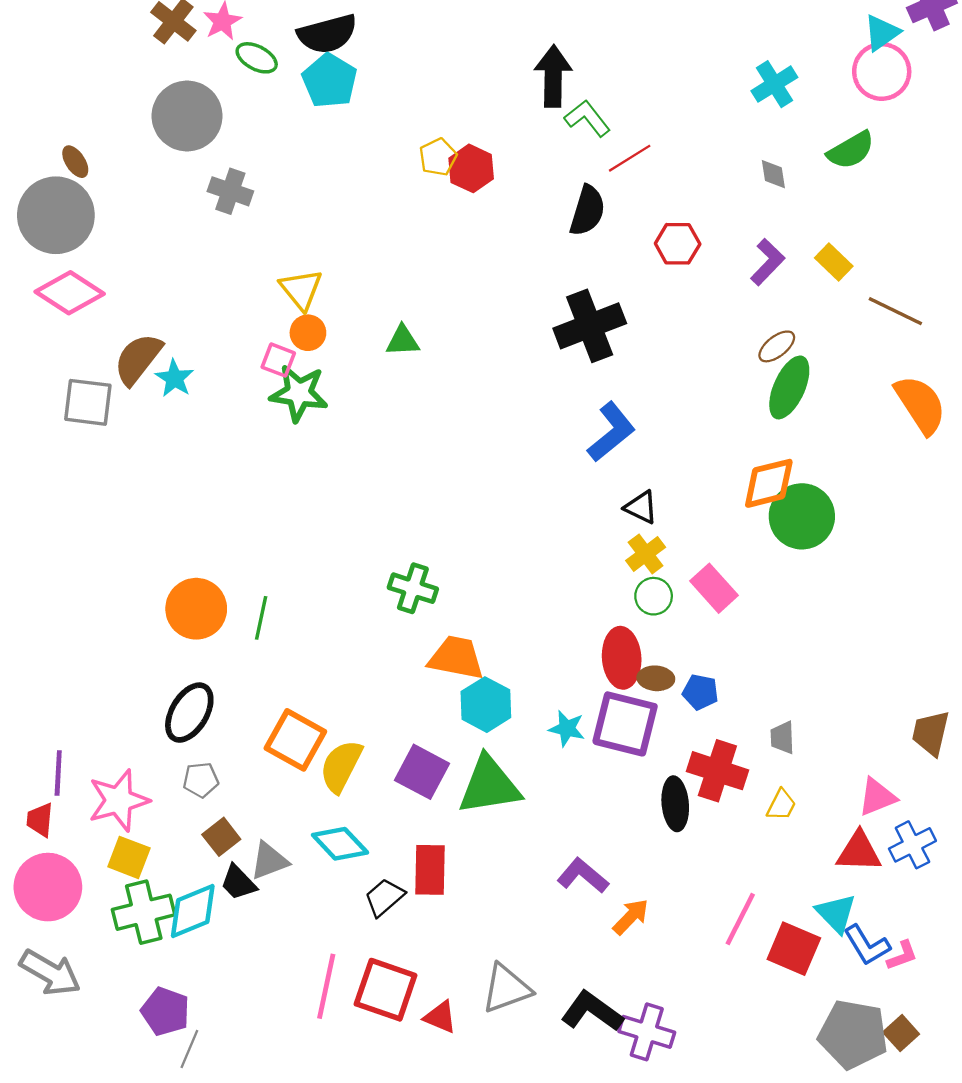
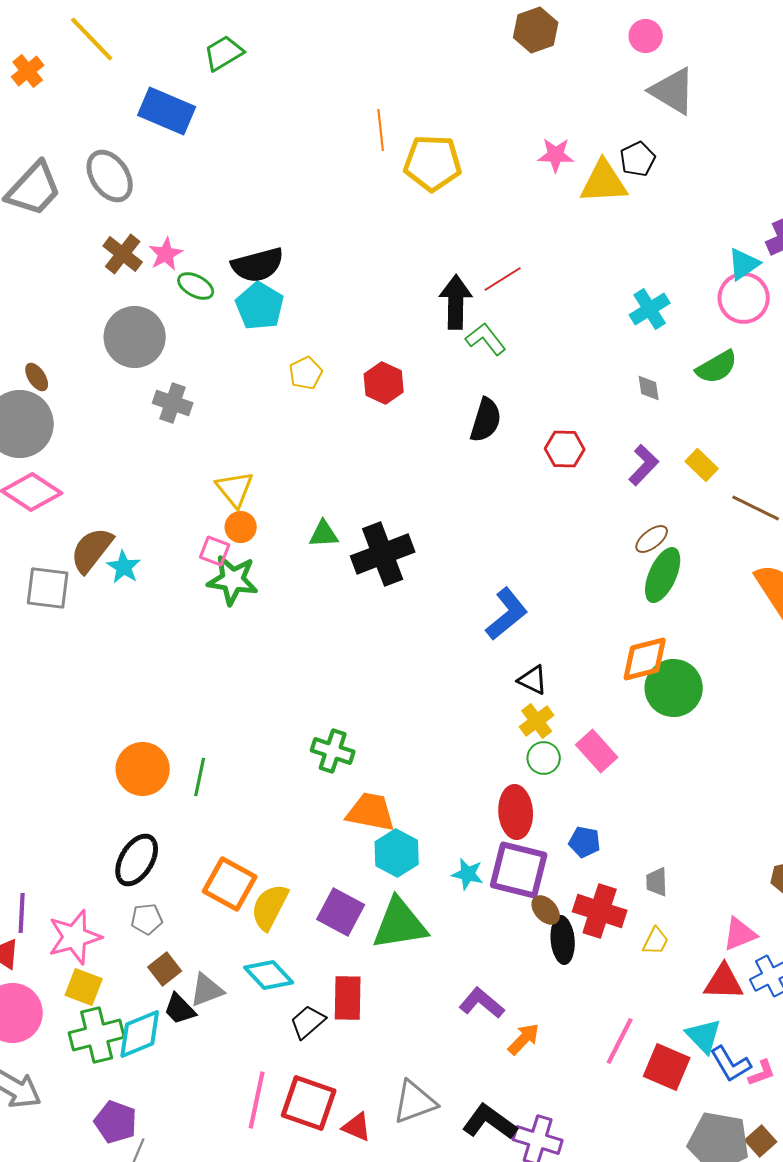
yellow pentagon: (438, 157) -> (306, 373), moved
red line: (630, 158) -> (503, 279), moved
black cross: (590, 326) -> (383, 554), moved
brown ellipse: (656, 678) -> (546, 910), moved, turned 44

